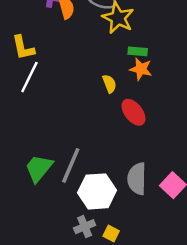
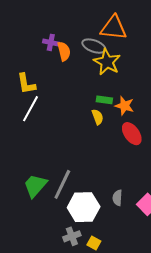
green rectangle: (138, 51) -> (104, 100), moved
red ellipse: (133, 112) -> (132, 134), moved
gray semicircle: (137, 179) -> (117, 198), size x0.6

